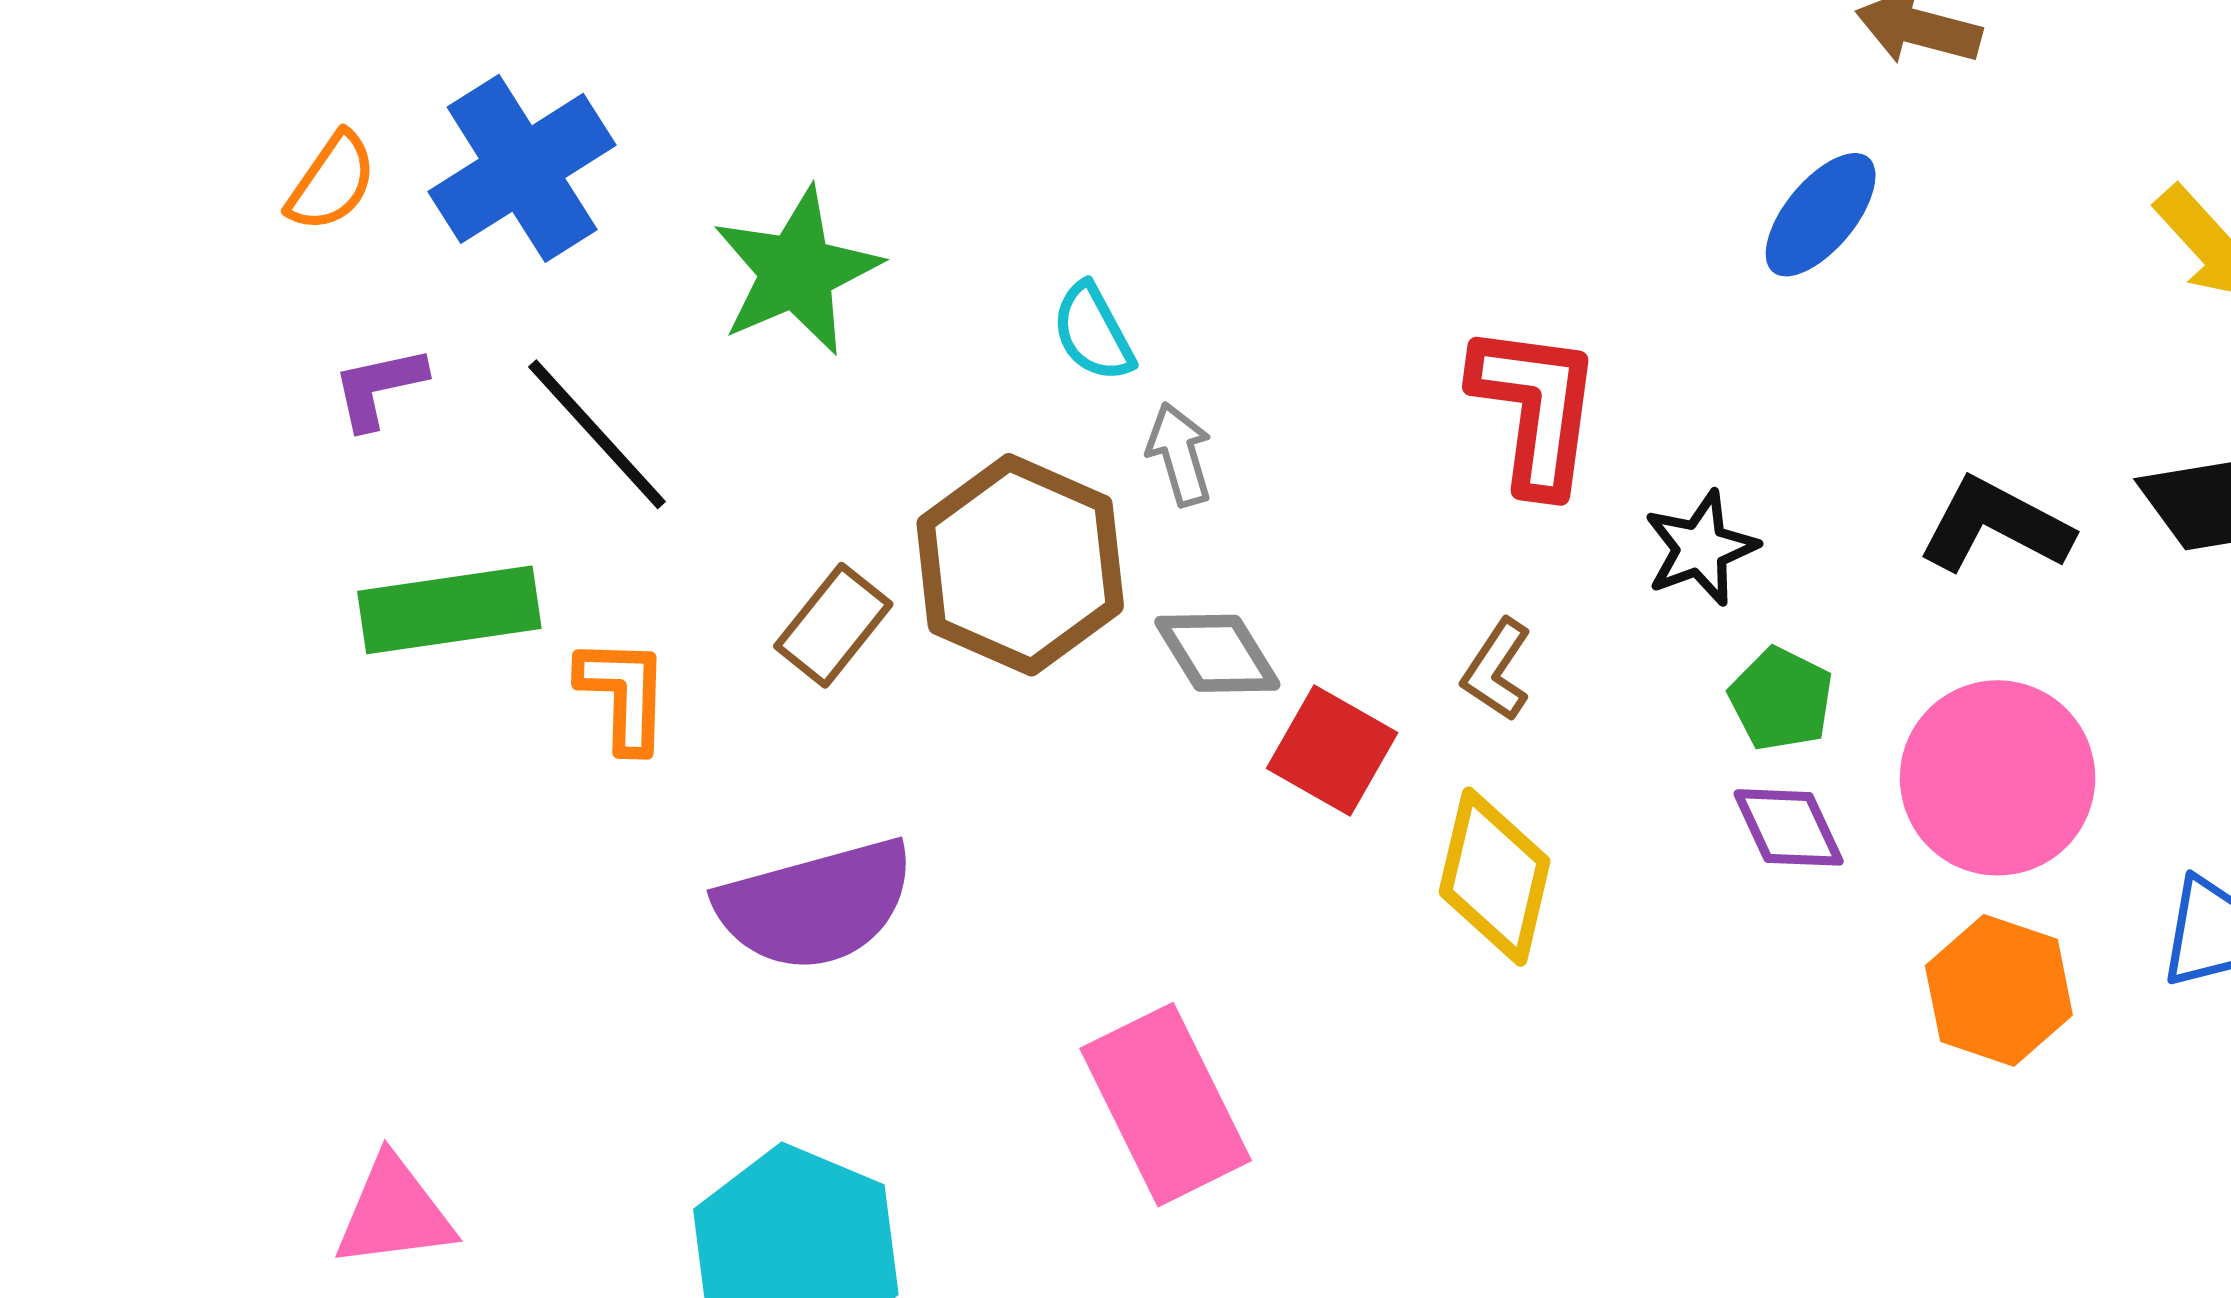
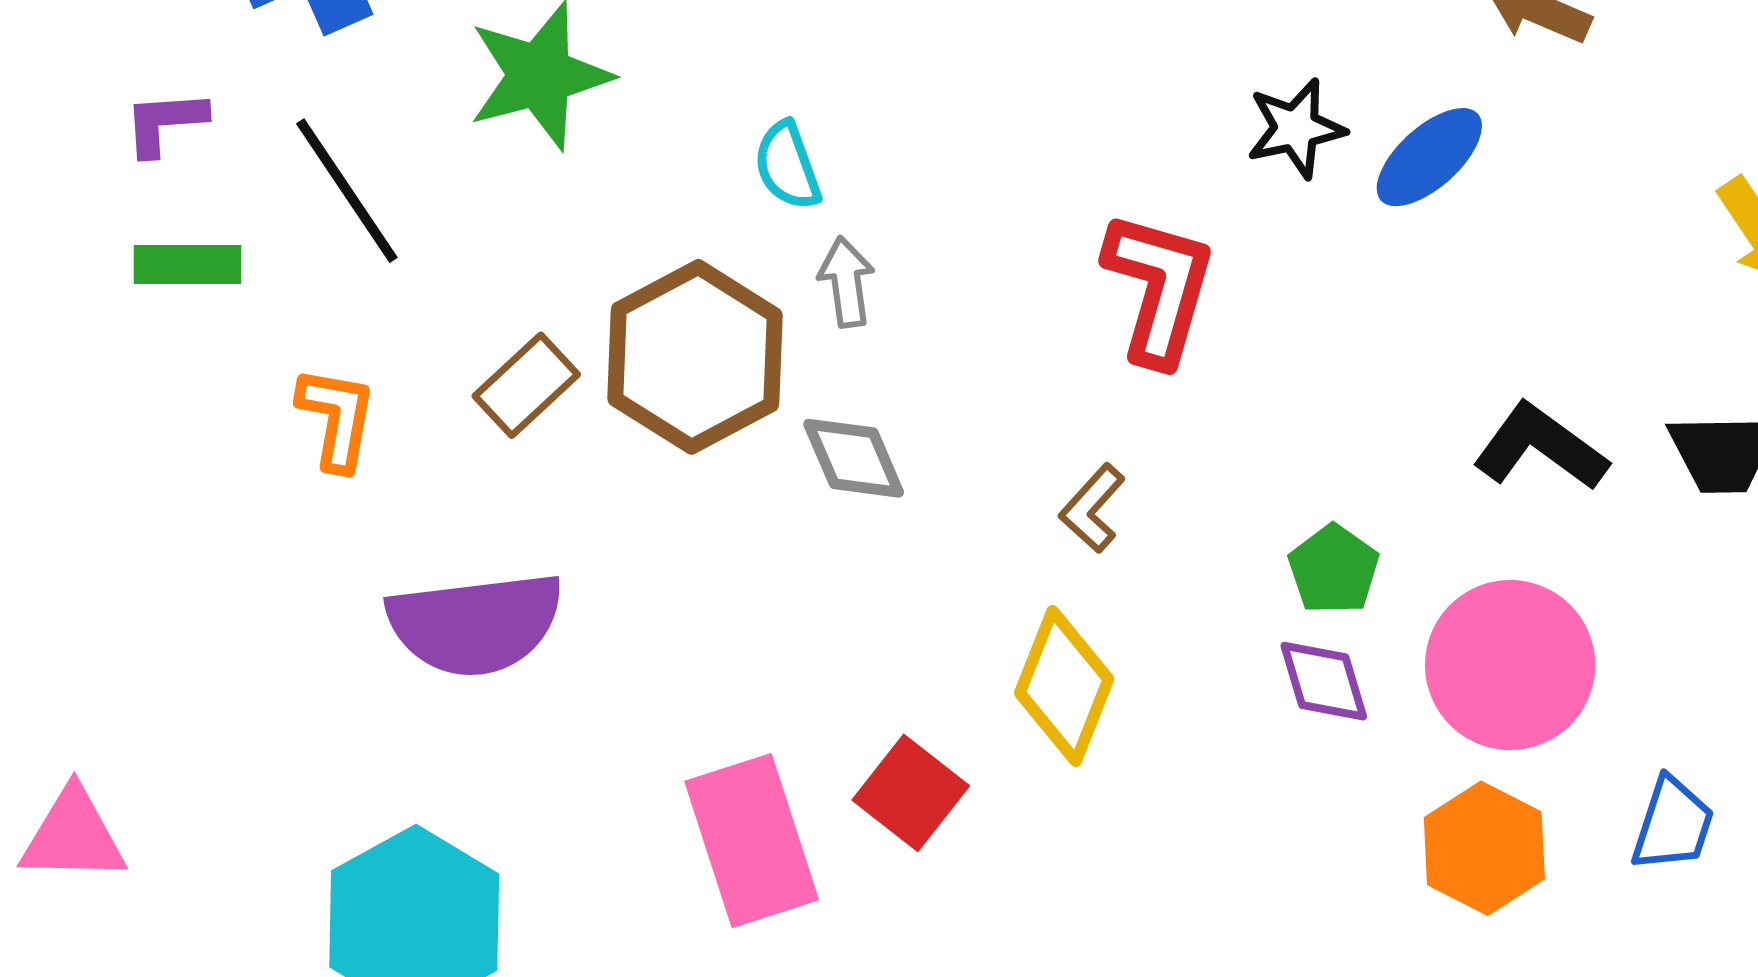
black star: (1701, 548) -> (1296, 128), moved
green rectangle: (449, 610) -> (188, 264), moved, size x0.7
red square: (1332, 751) -> (911, 793), moved

